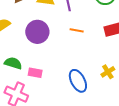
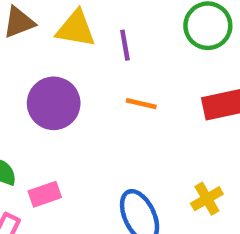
pink rectangle: (35, 73) -> (45, 194), turned -32

